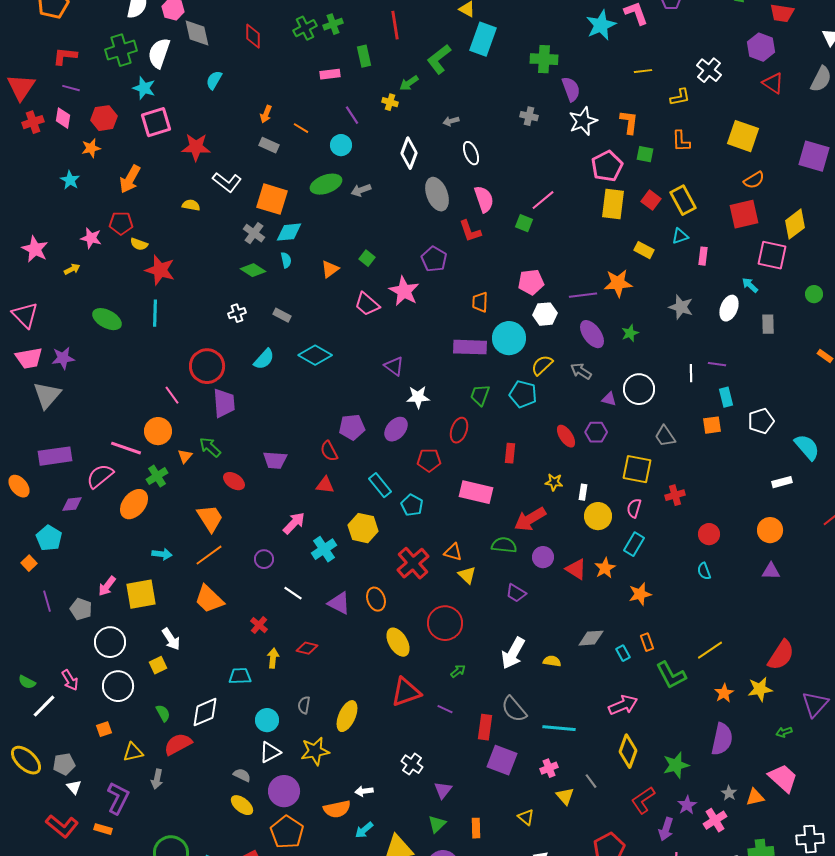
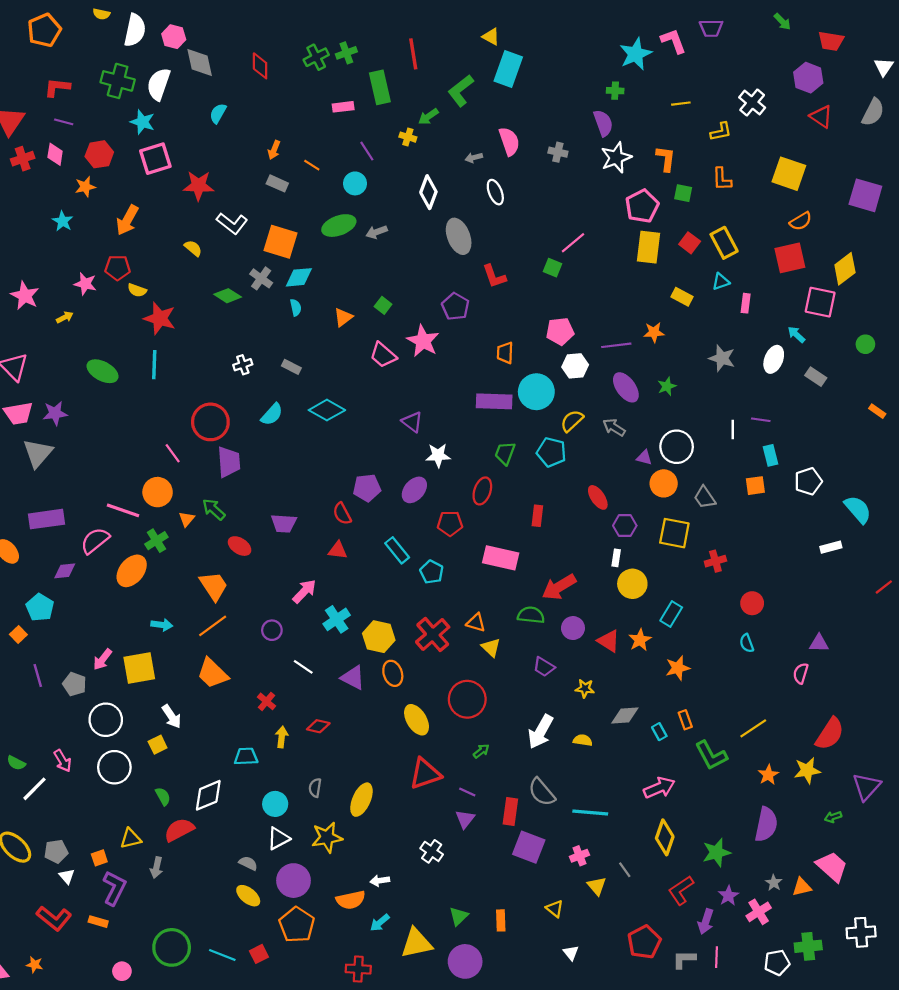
green cross: (121, 50) -> (118, 81), turned 32
green rectangle: (364, 56) -> (380, 87), size x1.4
green cross: (544, 59) -> (615, 91), moved, size x0.6
pink semicircle: (484, 199) -> (509, 141), moved
yellow semicircle: (191, 205) -> (193, 248), turned 30
green diamond: (253, 270) -> (228, 296), moved
orange star: (618, 283) -> (654, 332), size x0.7
gray rectangle: (768, 324) -> (816, 377), turned -54
purple hexagon: (596, 432) -> (625, 526), moved
yellow star: (554, 482) -> (585, 688), moved
pink semicircle: (634, 508) -> (801, 673), moved
yellow hexagon: (363, 528) -> (379, 637), moved
orange circle: (770, 530) -> (664, 483), moved
orange square: (104, 729) -> (99, 858), moved
purple triangle: (443, 790) -> (465, 819), moved

